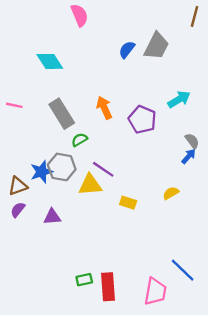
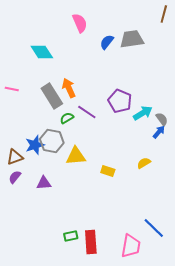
pink semicircle: (79, 15) -> (80, 23), moved
gray trapezoid: (157, 46) -> (132, 39), turned -125
cyan arrow: (179, 99) -> (143, 113), moved
orange arrow: (104, 108) -> (69, 88), moved
purple line: (103, 169) -> (87, 112), moved

